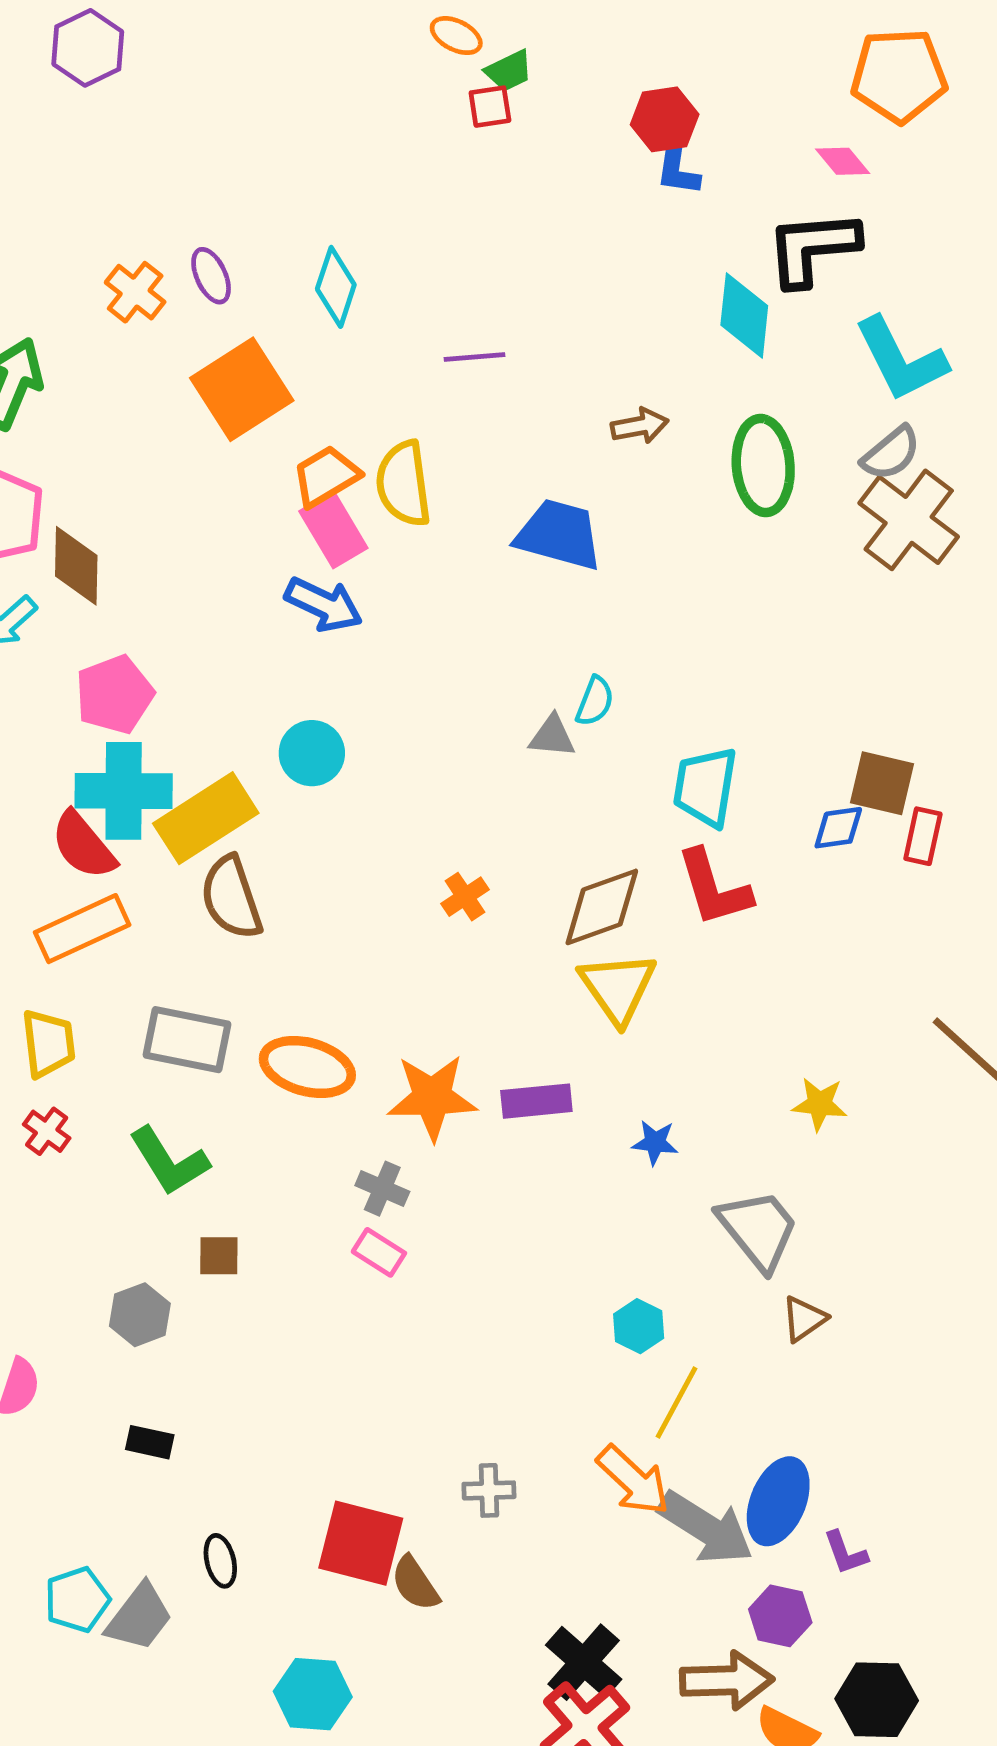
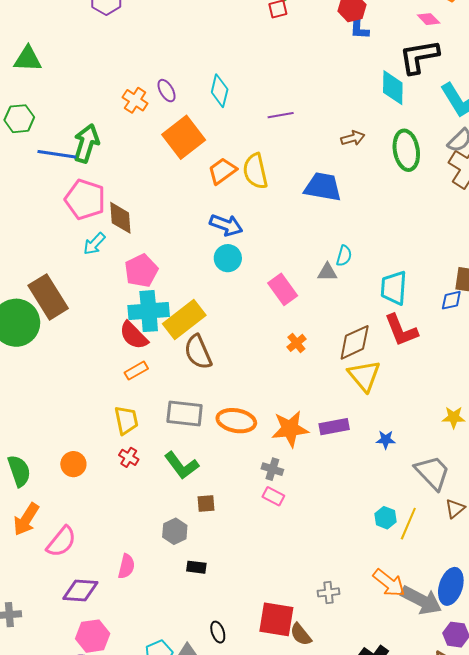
pink rectangle: (333, 530) -> (283, 289), moved
cyan circle: (312, 753) -> (228, 258), moved
orange rectangle: (82, 929) -> (136, 371), size x0.6
yellow line: (677, 1403) -> (408, 524), moved
black rectangle: (150, 1442) -> (196, 567), moved

